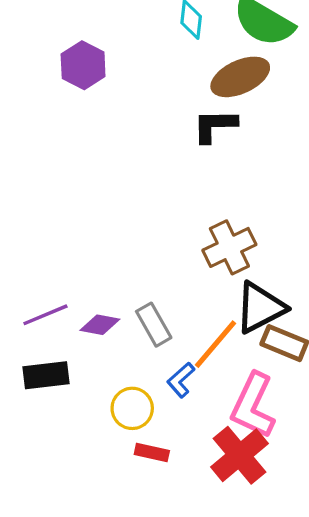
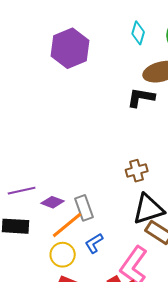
purple hexagon: (83, 65) -> (70, 48), size x1.4
brown cross: (229, 247) -> (137, 171), size x0.7
orange line: (215, 344) -> (67, 225), moved

